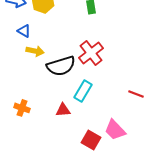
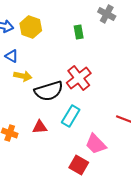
red triangle: (63, 110) -> (40, 127), moved
pink trapezoid: (115, 130) -> (96, 144), moved

